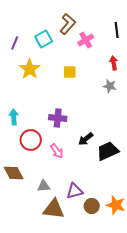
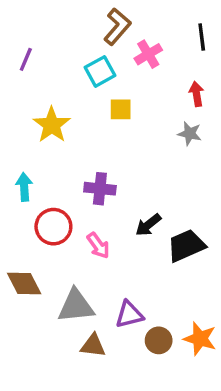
cyan square: (44, 39) -> (100, 71), moved
yellow star: (30, 69) -> (52, 125), moved
gray triangle: (44, 186) -> (76, 306), size x1.6
brown triangle: (54, 209) -> (93, 346), size x0.7

